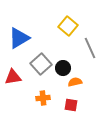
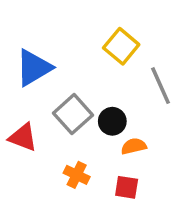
red triangle: (13, 77) -> (23, 137), turned 30
orange cross: (43, 98) -> (77, 175), turned 32

